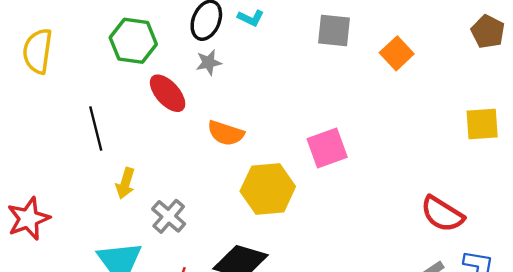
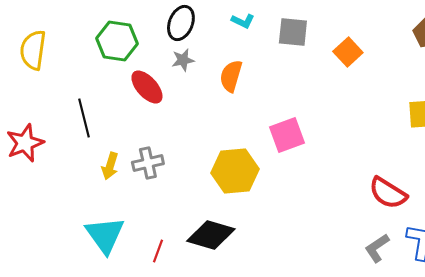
cyan L-shape: (251, 18) -> (243, 21), moved
orange semicircle: (226, 133) -> (231, 76), moved, turned 88
gray cross: (169, 216) -> (148, 163), moved, turned 36
red star: (28, 219) -> (25, 143), moved

